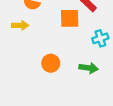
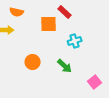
green arrow: (89, 68) -> (65, 66), turned 35

